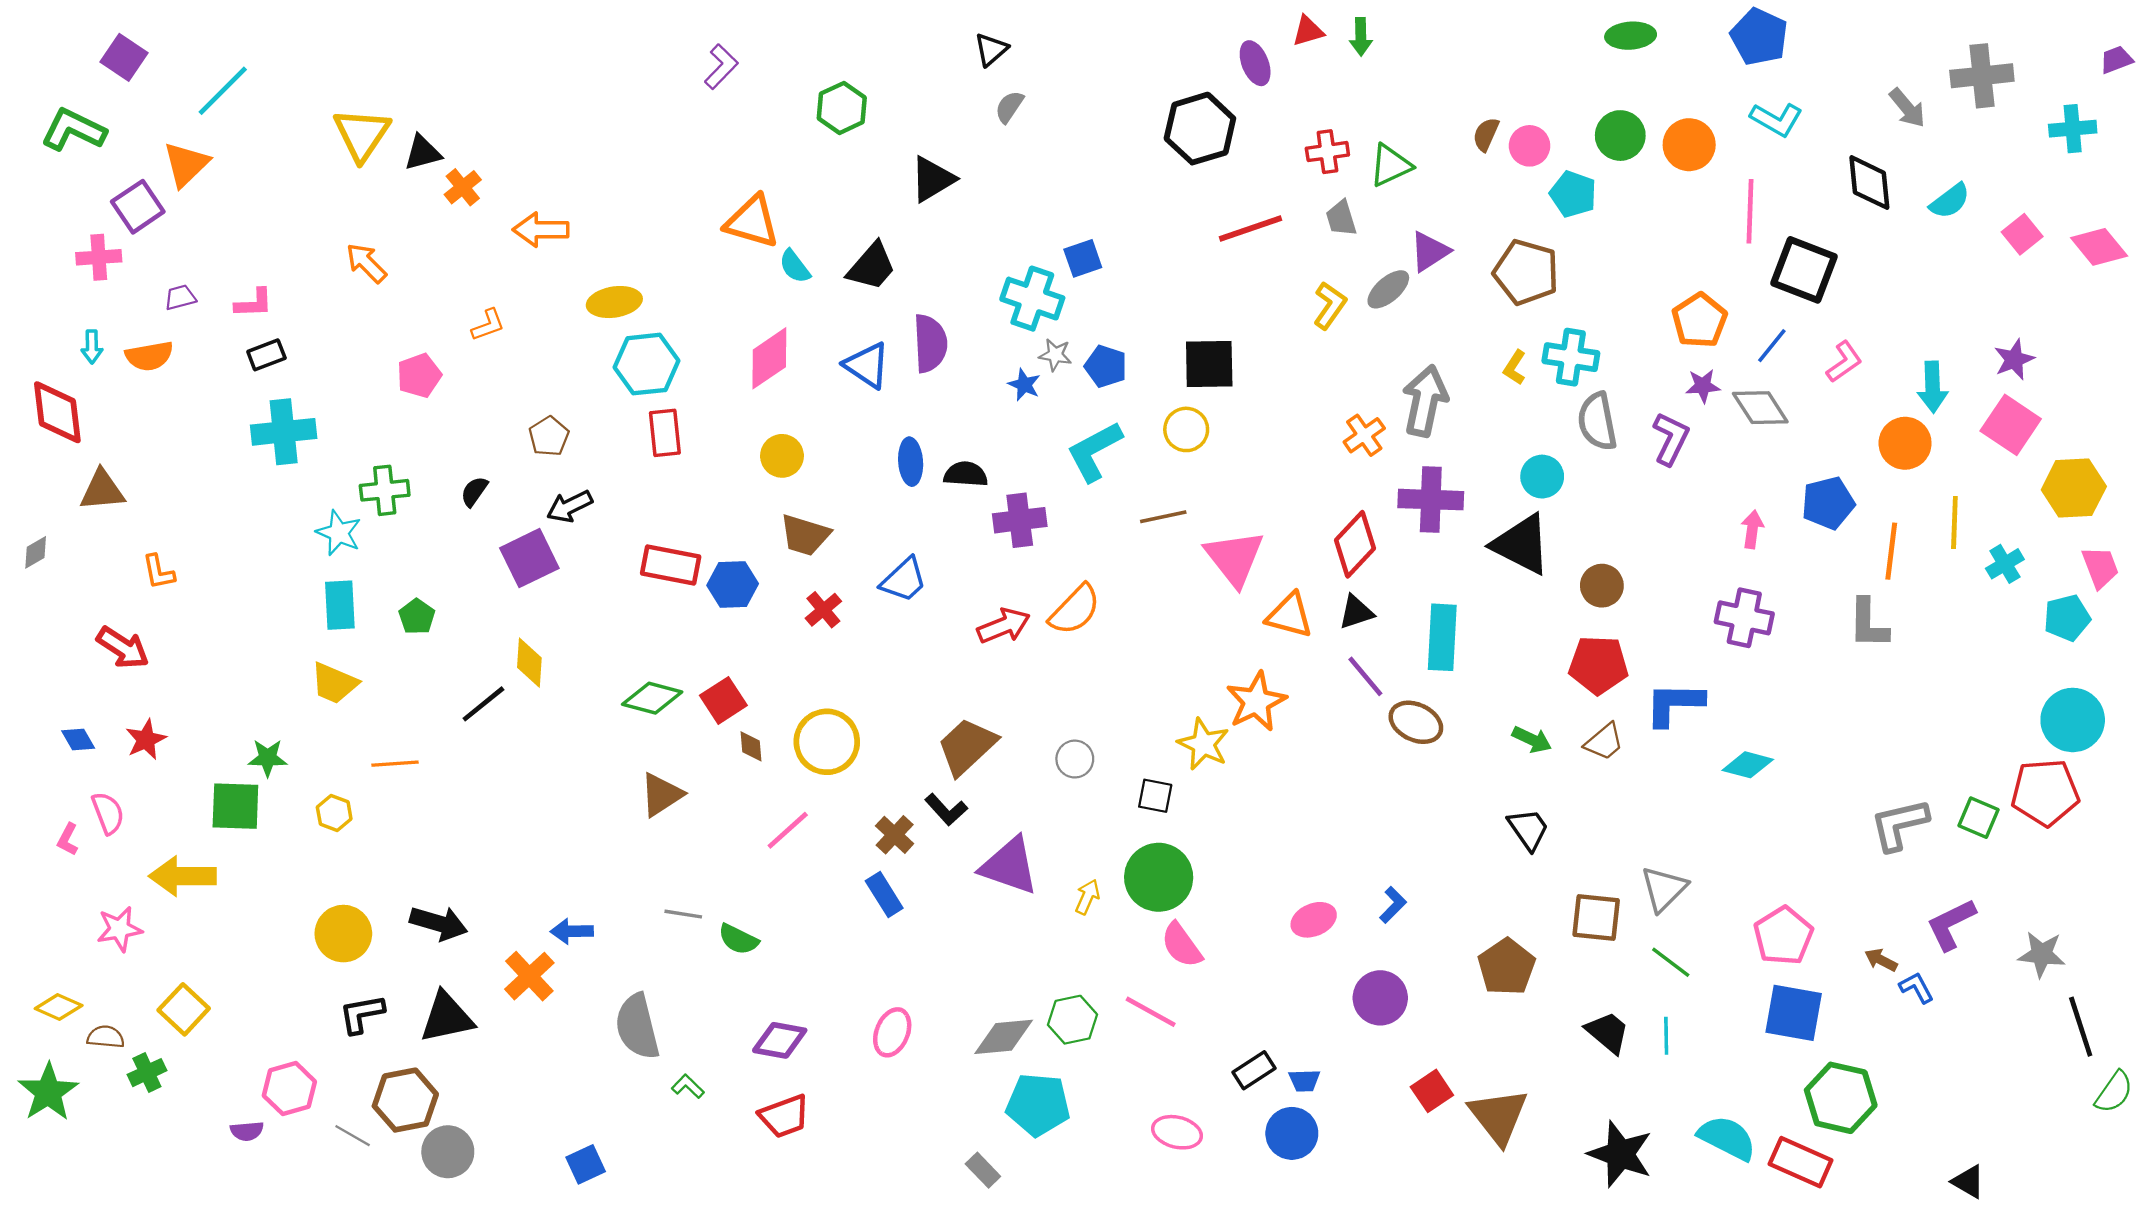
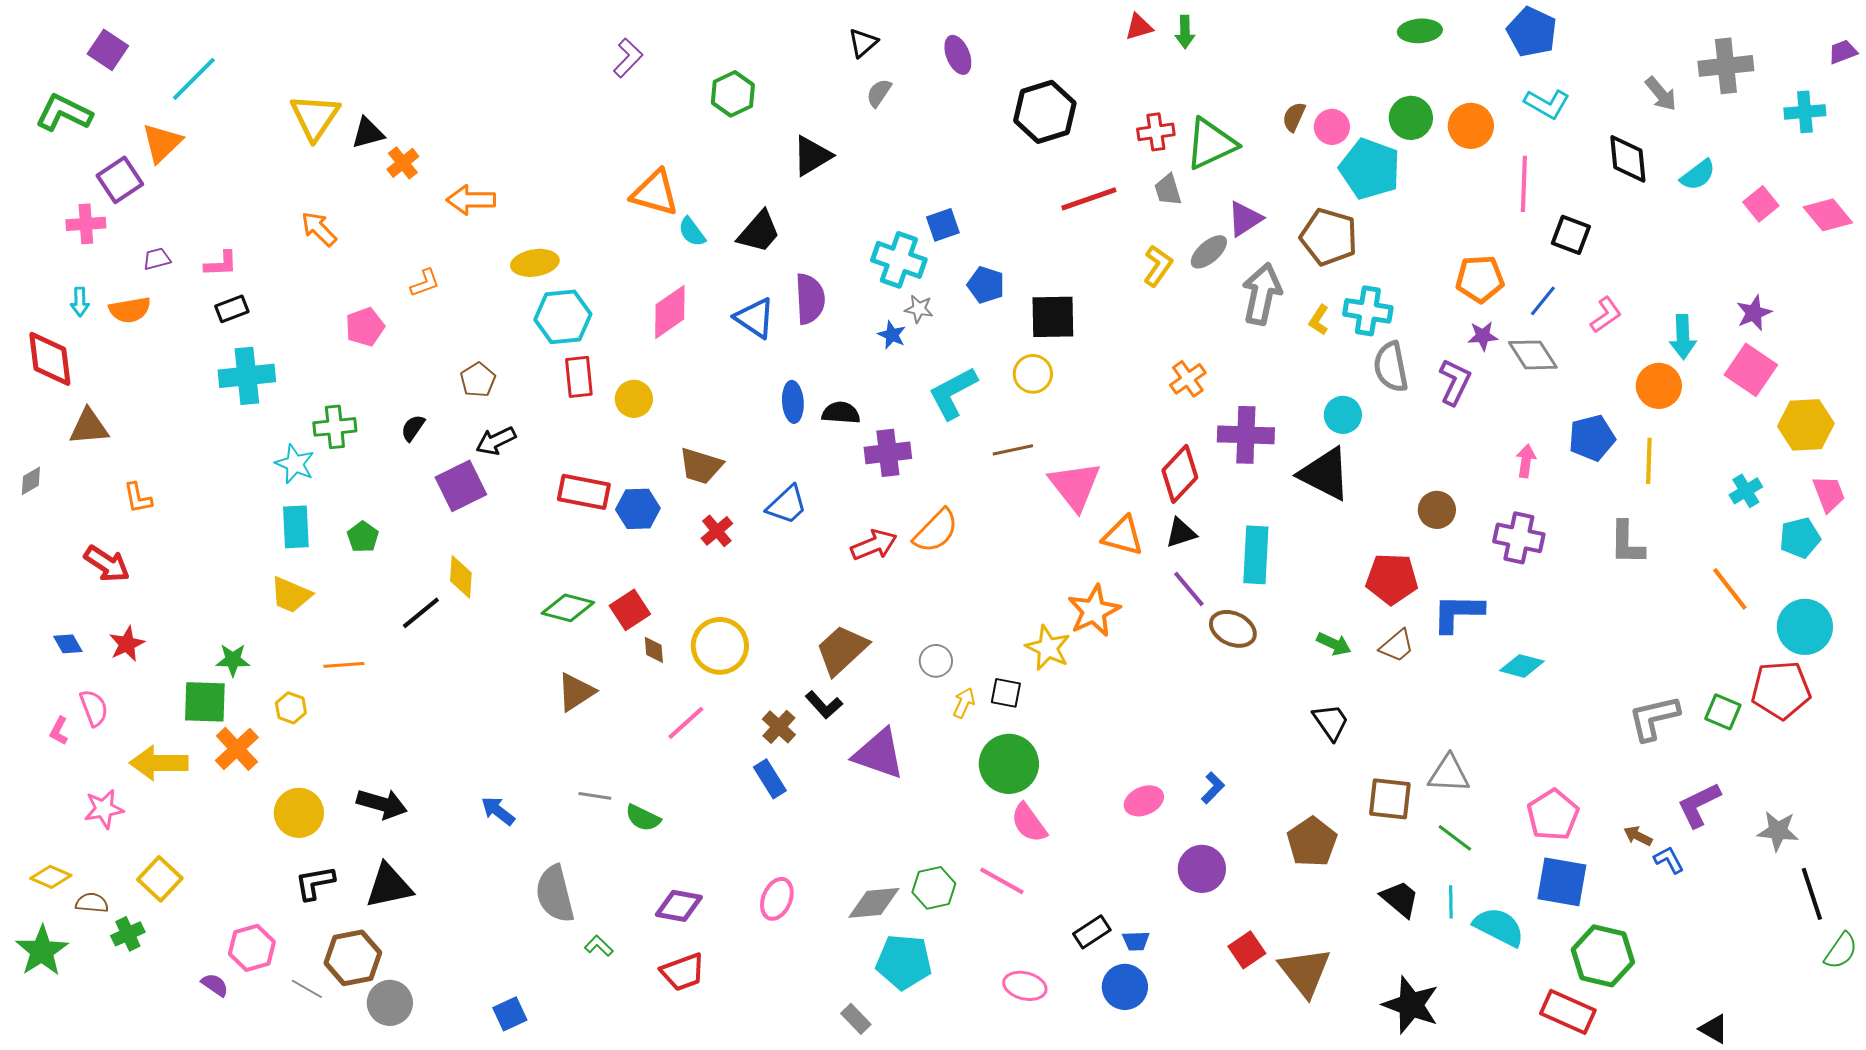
purple ellipse: (1255, 63) -> (958, 55), moved
green triangle: (1391, 165) -> (1211, 144), size x1.4
cyan pentagon: (1573, 194) -> (1370, 169), size x1.5
black square: (1804, 270) -> (1571, 235), size x0.7
orange pentagon: (1699, 320) -> (1480, 279), turned 30
blue pentagon: (1106, 366) -> (986, 285), moved
gray arrow: (1425, 401) -> (1262, 294), moved
yellow circle: (782, 456) -> (634, 399), moved
yellow line: (1954, 522) -> (1649, 461), moved
orange line: (1891, 551) -> (1730, 589), moved, turned -45
brown circle: (1602, 586) -> (1437, 510), moved
gray triangle: (1664, 889) -> (1449, 774), turned 48
yellow arrow: (1087, 897) -> (964, 703), moved
blue arrow: (572, 931) -> (498, 811), turned 39
orange cross: (529, 976) -> (237, 749), moved
purple semicircle: (247, 1131) -> (215, 985), turned -140
cyan semicircle: (1727, 1138) -> (1499, 927), moved

